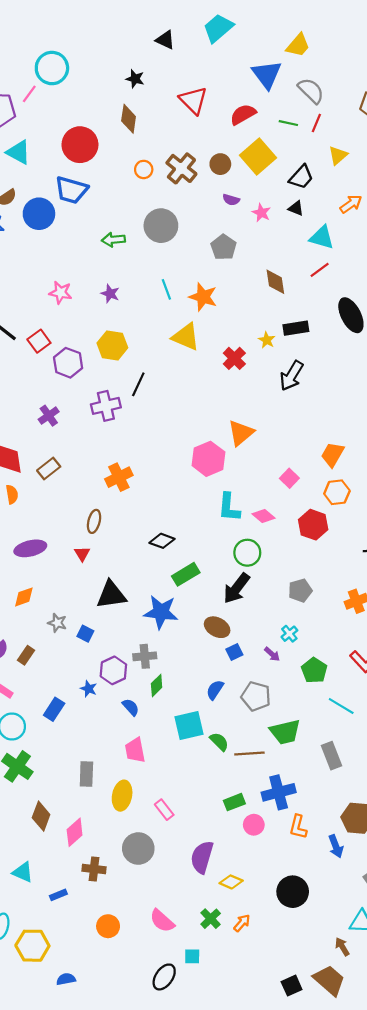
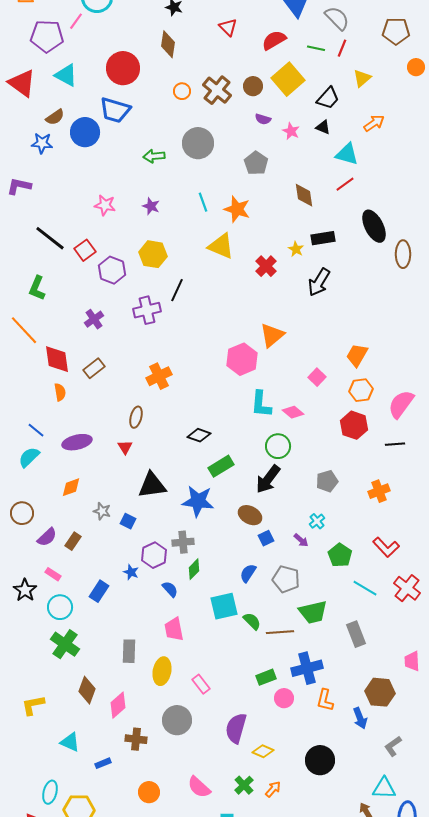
red triangle: (193, 100) -> (228, 27), size x0.7
red hexagon: (313, 525) -> (354, 425), moved

